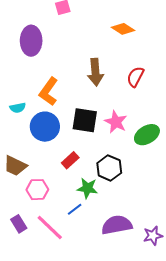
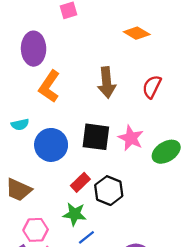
orange L-shape: (49, 92) -> (49, 86), moved
black hexagon: (109, 168) -> (109, 191), moved
green star: (87, 188) -> (75, 214), moved
pink hexagon: (37, 190) -> (36, 230), moved

